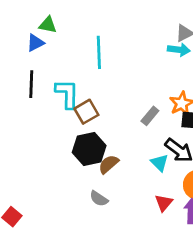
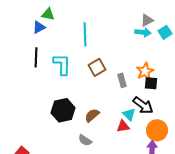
brown square: (86, 112) -> (97, 67), moved
gray rectangle: (150, 116) -> (122, 80), turned -56
black hexagon: (89, 149) -> (63, 110), moved
red triangle: (164, 203) -> (123, 126), moved, turned 40

